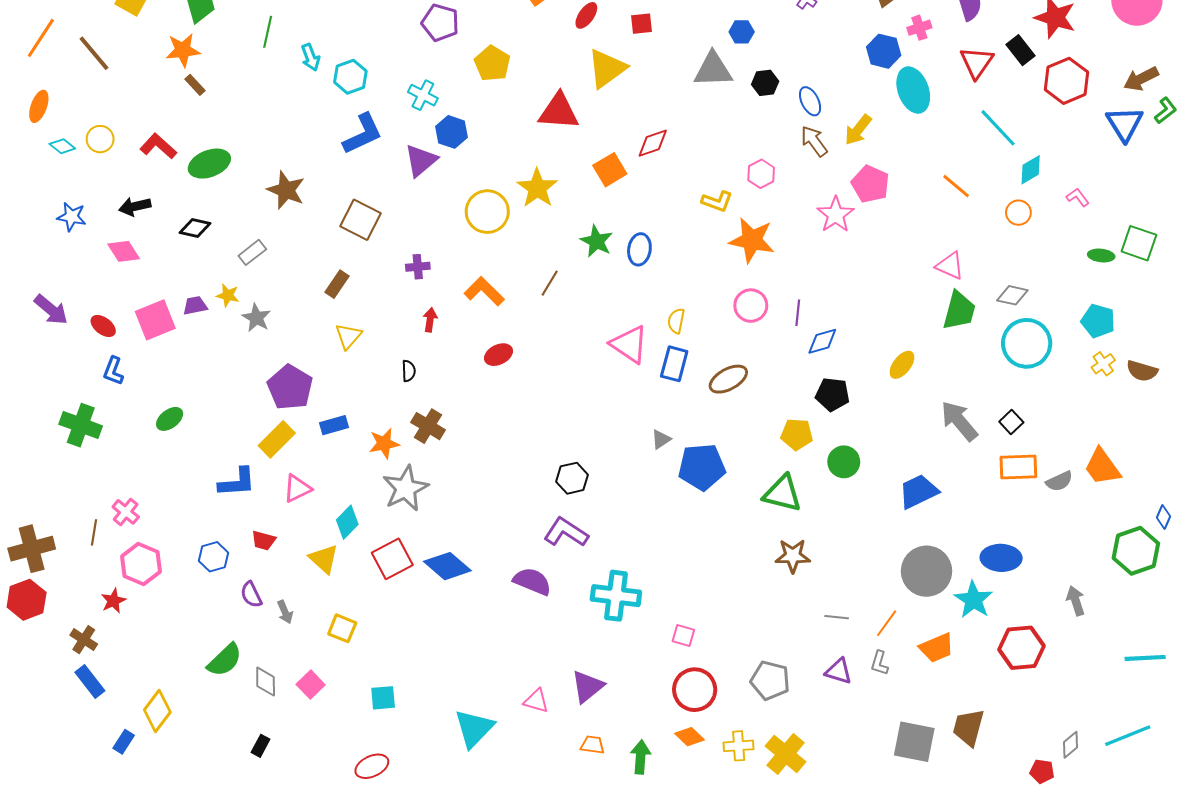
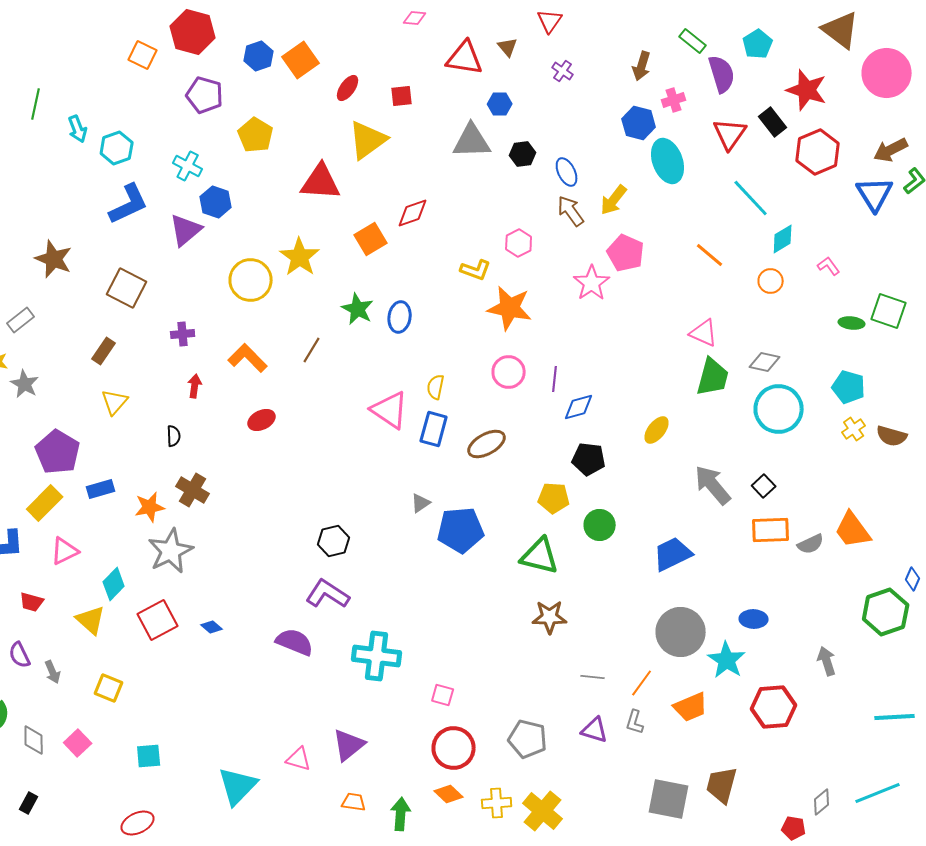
blue ellipse: (1001, 558) -> (754, 619), size x0.7
blue diamond: (447, 566) -> (212, 627), size x0.5

